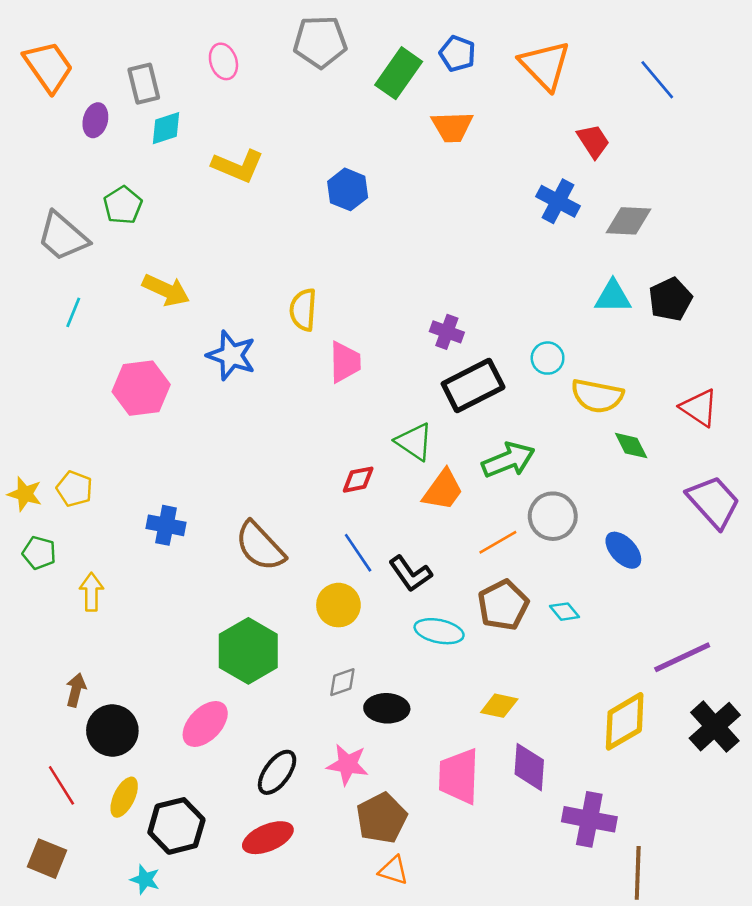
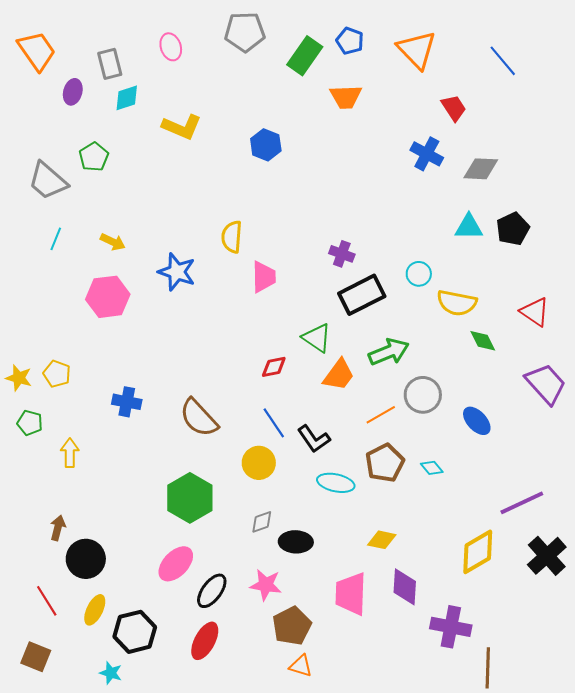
yellow arrow: (166, 290) -> (113, 242), moved, size x0.7
pink ellipse: (205, 724) -> (176, 564), moved
red ellipse: (268, 838) -> (205, 641), turned -39

